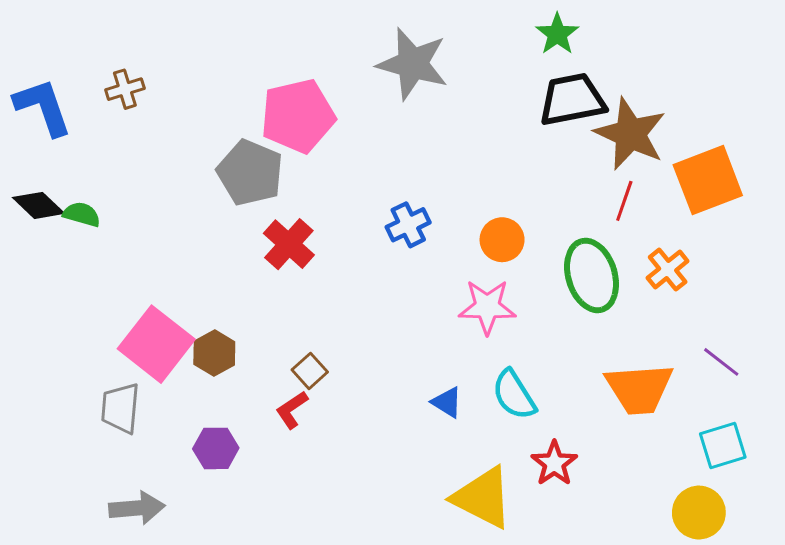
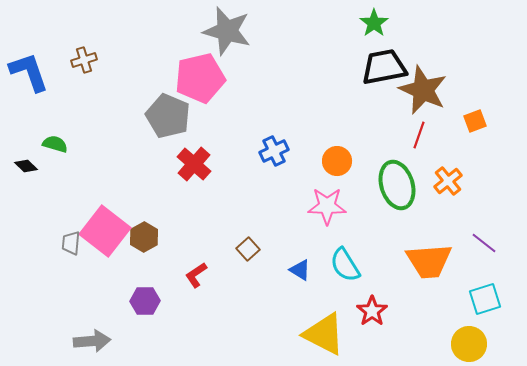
gray star: (413, 64) -> (227, 31), moved
orange square: (708, 180) -> (475, 121), size x0.5
black diamond: (38, 205) -> (26, 166), moved, size x0.7
brown square: (310, 371) -> (248, 249), moved
gray trapezoid: (120, 408) -> (71, 243), moved, size x0.7

